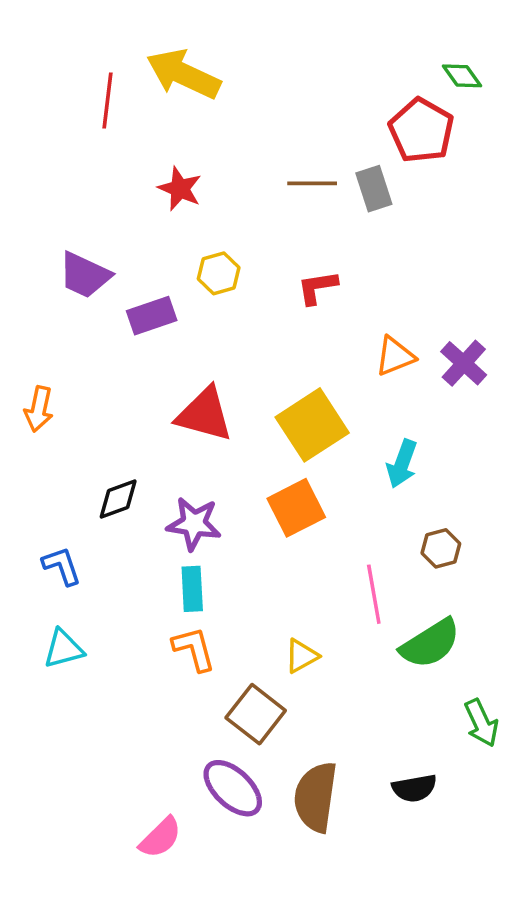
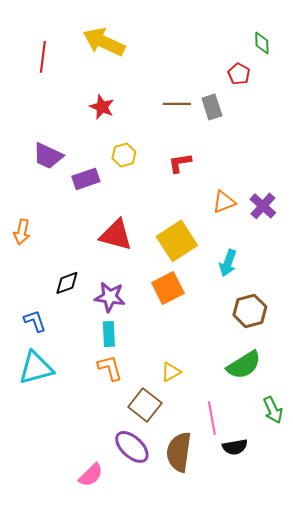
green diamond: (462, 76) -> (262, 43), turned 35
red line: (108, 101) -> (43, 57), moved
red pentagon: (421, 130) -> (239, 74), size x0.6
brown hexagon: (441, 548) -> (250, 311), size x1.5
pink line: (374, 594) -> (212, 418), moved
cyan triangle: (63, 649) -> (36, 368), size x1.5

